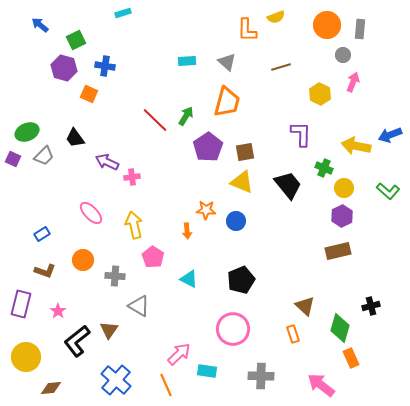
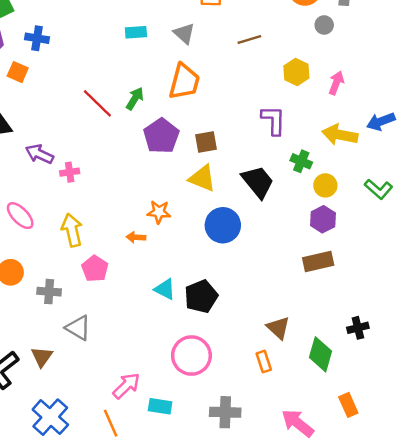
pink arrow: (353, 82) -> (336, 83), moved
blue circle: (236, 221) -> (223, 225), moved, size x1.5
orange arrow: (187, 231) -> (136, 237), turned 98
cyan triangle: (189, 279) -> (165, 289), moved
orange rectangle: (351, 358) -> (348, 405), moved

